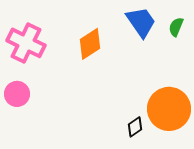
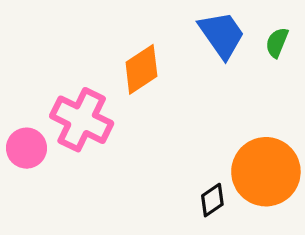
pink cross: (26, 43) -> (82, 120), moved

